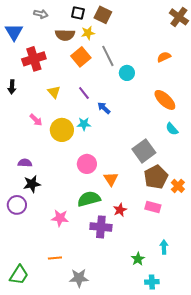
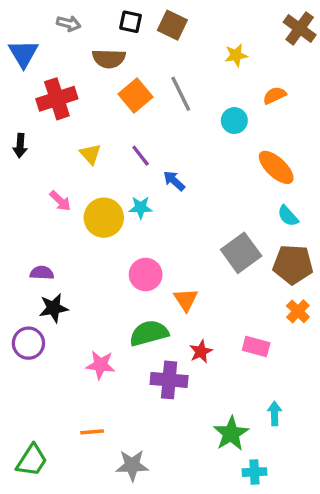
yellow star: (88, 33) -> (236, 55), moved
cyan circle: (127, 73) -> (234, 121), moved
brown pentagon: (156, 177) -> (293, 264), moved, turned 30
green star: (138, 259) -> (231, 434), size x1.5

